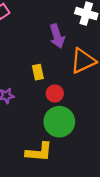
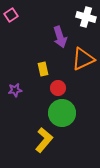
yellow L-shape: (39, 152) -> (44, 140), turned -55

